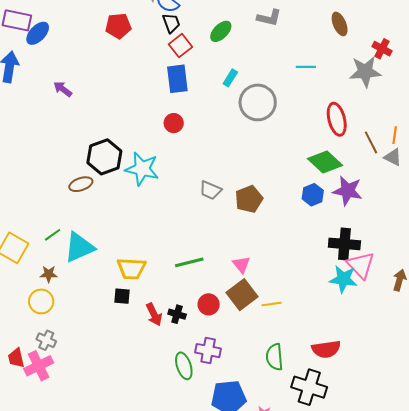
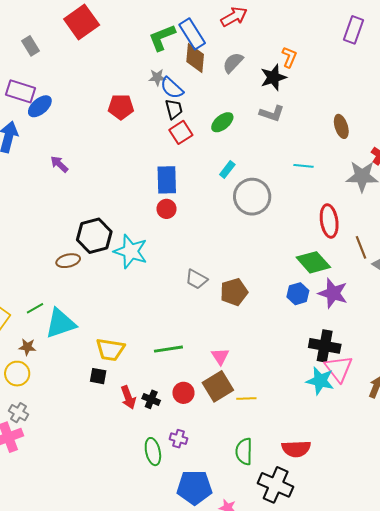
blue rectangle: (177, 79) -> (167, 180), moved
purple cross: (208, 351) -> (178, 439), size x0.7

